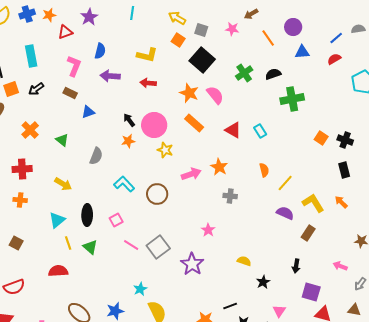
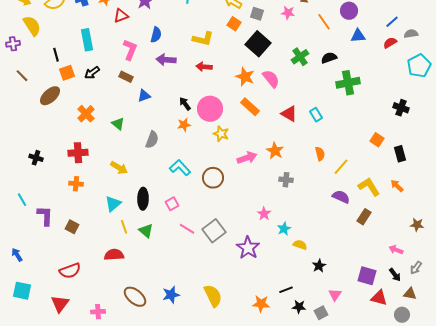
gray semicircle: (358, 29) -> (411, 34), moved
orange square: (321, 138) -> (377, 140), moved
black cross: (345, 140) -> (401, 108), moved
black arrow: (296, 266) -> (395, 275), moved, turned -48
cyan star: (140, 289) -> (284, 229), moved

